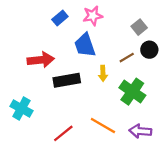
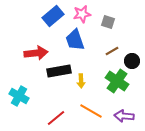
blue rectangle: (60, 18) -> (53, 16), size x1.5
gray square: (139, 27) -> (108, 22), moved, turned -32
black circle: (149, 50) -> (132, 61), moved
yellow arrow: (103, 73) -> (81, 81), moved

